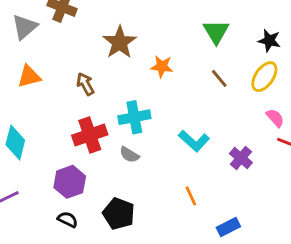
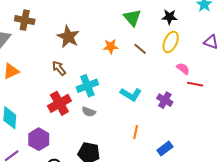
orange star: (162, 66) -> (111, 46), moved
brown arrow: (85, 84) -> (59, 68), moved
purple hexagon: (70, 182) -> (39, 139), moved
orange line: (191, 196) -> (136, 132), turned 48

